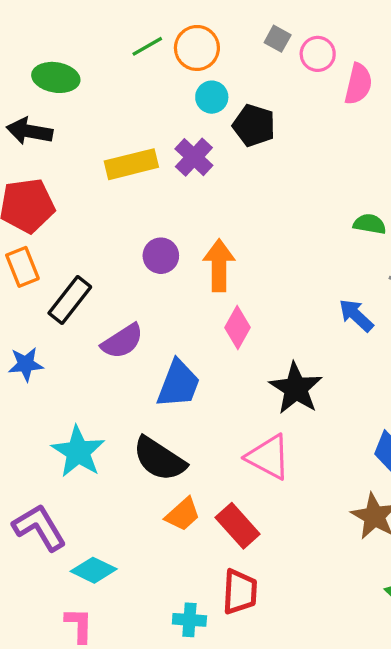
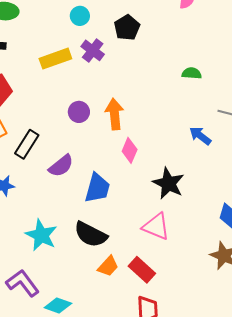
cyan circle: (212, 97) -> (80, 16), moved
black pentagon: (254, 125) -> (127, 28), turned 30
green semicircle: (370, 224) -> (192, 73), moved

